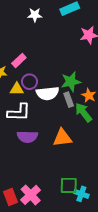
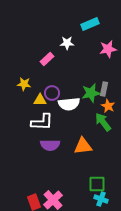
white star: (35, 15) -> (67, 43), moved
pink rectangle: (19, 60) -> (47, 59), moved
gray rectangle: (69, 100) -> (104, 89), moved, turned 32
green square: (69, 185) -> (97, 184), moved

